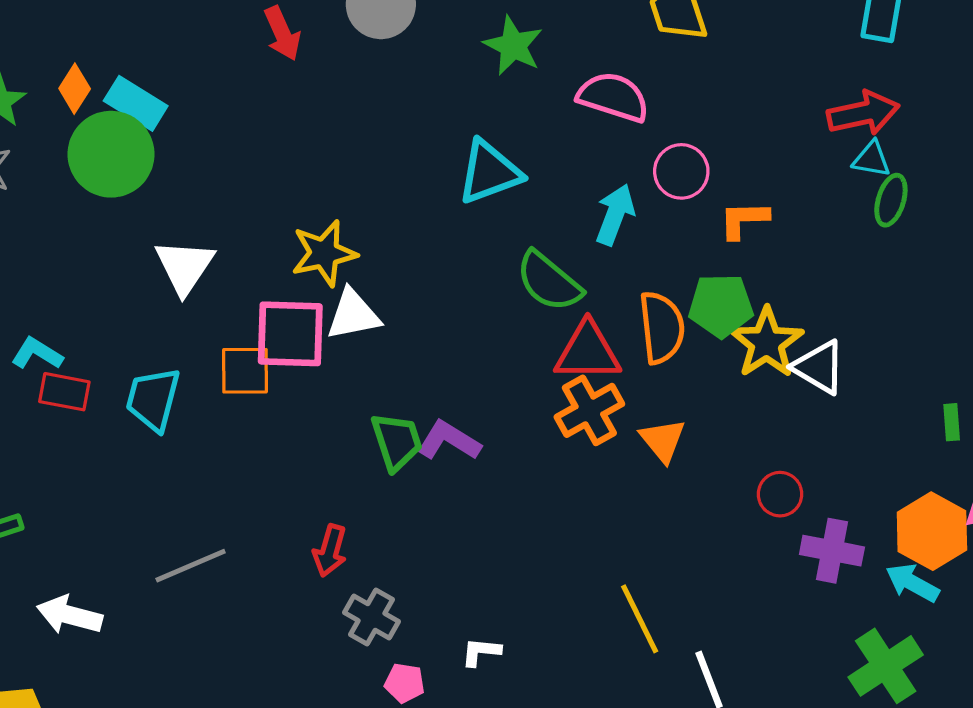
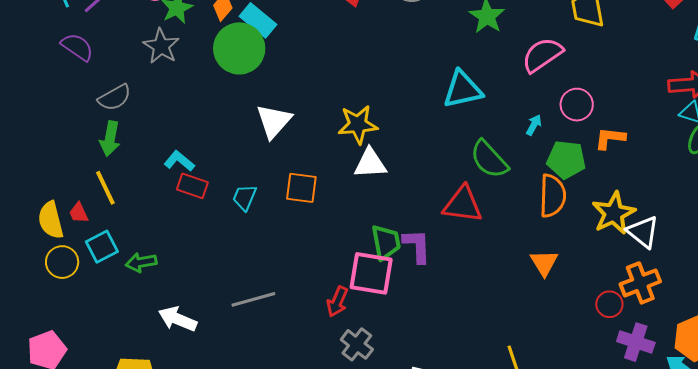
pink semicircle: (613, 97) -> (542, 55), turned -60
cyan arrow: (615, 215) -> (534, 125), size x0.6
green pentagon: (721, 306) -> (566, 160), moved
pink square: (290, 334) -> (371, 273), moved
red triangle: (588, 352) -> (463, 205), moved
cyan trapezoid: (153, 399) -> (245, 197), size x0.7
orange cross: (589, 410) -> (640, 283), moved
purple L-shape: (449, 441) -> (417, 246), turned 48

